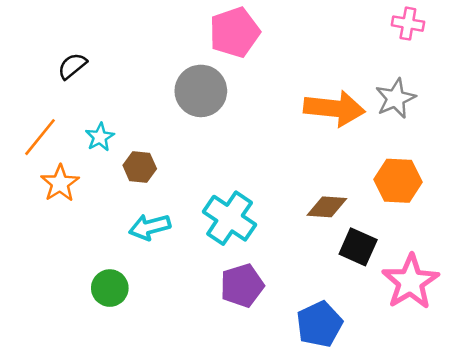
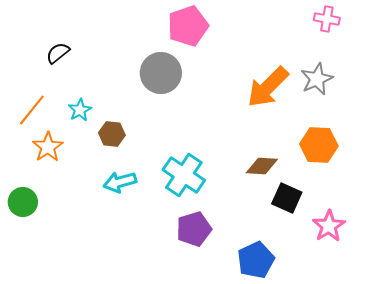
orange arrow: (334, 108) -> (268, 87), turned 129
pink star: (410, 282) -> (329, 226), size x0.7
green circle: (110, 288) -> (23, 202), moved

